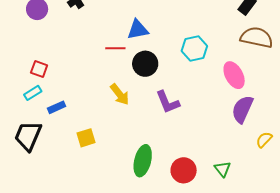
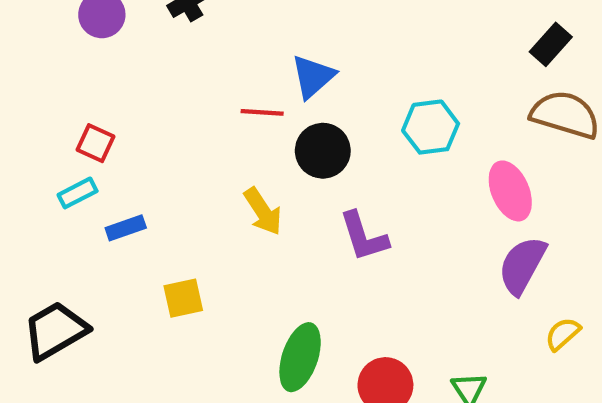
blue triangle: (138, 30) -> (313, 77), turned -35
black trapezoid: (28, 136) -> (55, 331), moved, turned 32

